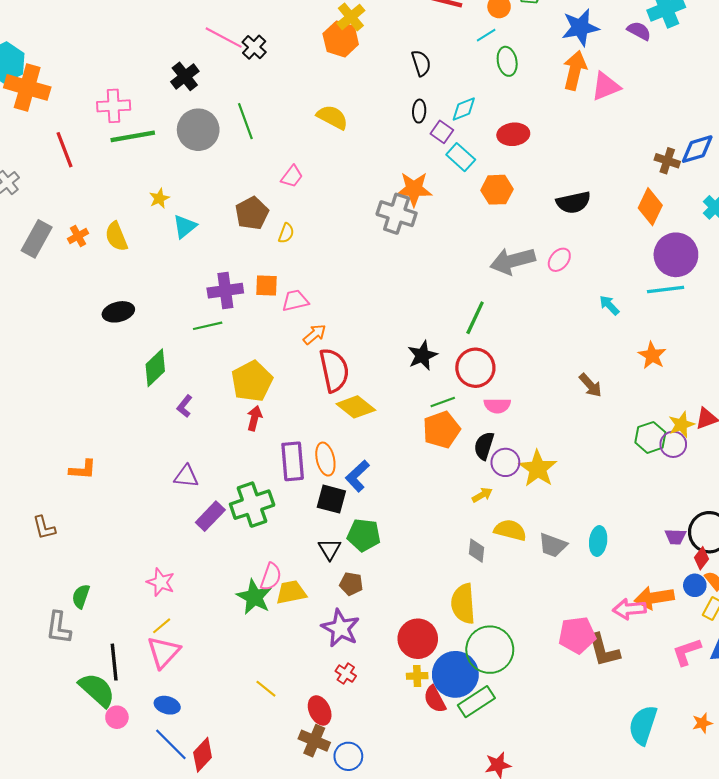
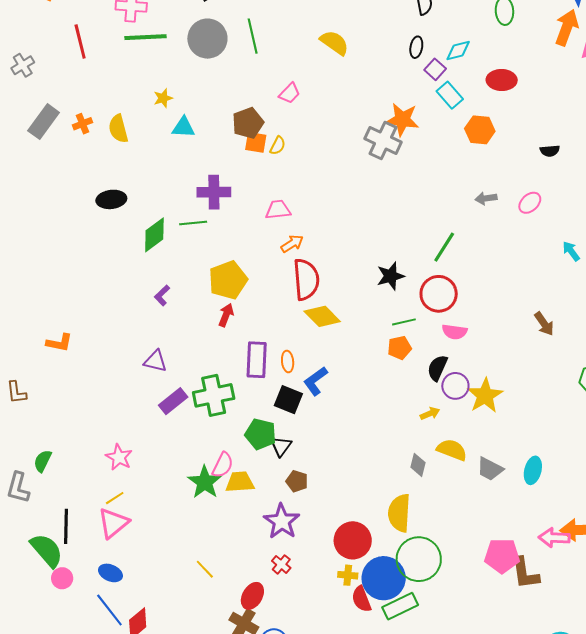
black semicircle: (573, 202) -> (550, 151), size x0.6
cyan triangle: (185, 226) -> (183, 127), turned 35
gray arrow: (513, 261) -> (486, 198), size x0.5
orange square: (266, 286) -> (256, 142), moved
green diamond: (155, 368) -> (154, 235), moved
orange pentagon: (441, 430) -> (400, 348), size x0.7
orange ellipse: (325, 459) -> (288, 361), size x0.7
green pentagon: (364, 535) -> (260, 434), moved
red ellipse: (320, 710) -> (252, 596), turned 48

